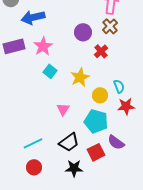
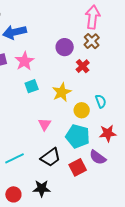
cyan square: (50, 71) -> (32, 86), turned 32
red star: (126, 106) -> (108, 133), moved
red circle: (34, 167) -> (13, 194), moved
black star: (74, 168) -> (42, 188), moved

